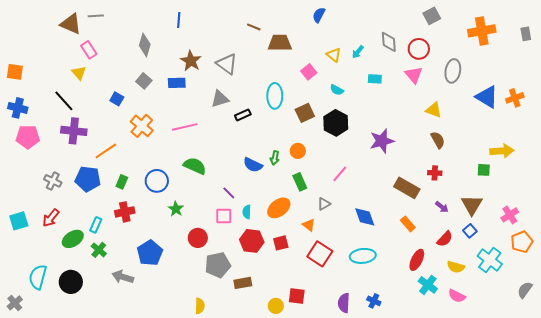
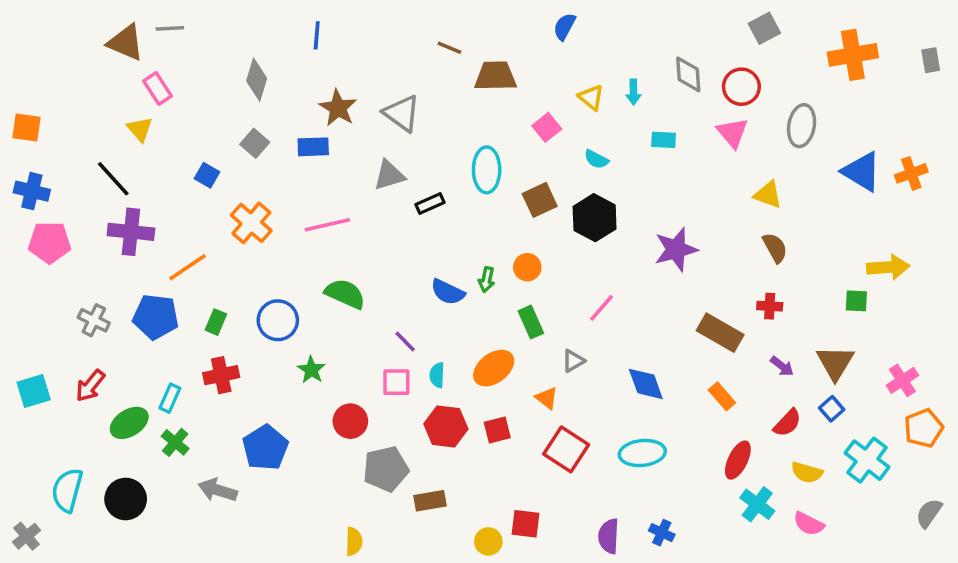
cyan arrow: (358, 52) -> (633, 92), turned -40

